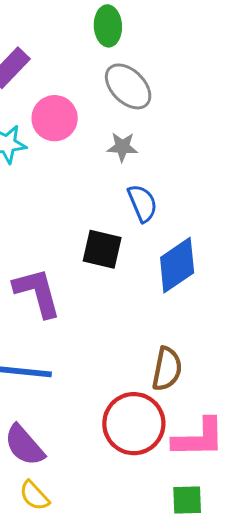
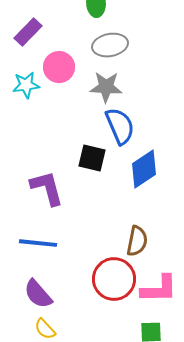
gray ellipse: (128, 86) -> (110, 45), turned -56
gray star: (122, 147) -> (106, 87), size x1.5
blue semicircle: (142, 203) -> (120, 126), size x1.4

